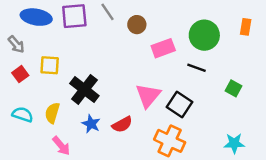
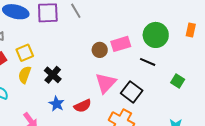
brown circle: (137, 25) -> (100, 50), moved
yellow square: (50, 65) -> (25, 53), turned -30
black cross: (84, 90) -> (53, 75), size x0.7
yellow semicircle: (52, 113) -> (25, 75), moved

